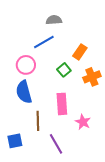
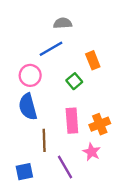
orange rectangle: (80, 52) -> (93, 60), turned -56
orange cross: (92, 77) -> (100, 124), moved
pink star: (83, 122) -> (92, 152), moved
blue square: (15, 141) -> (24, 172), moved

